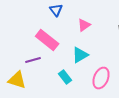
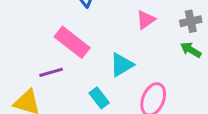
pink triangle: (84, 25) -> (146, 20), moved

